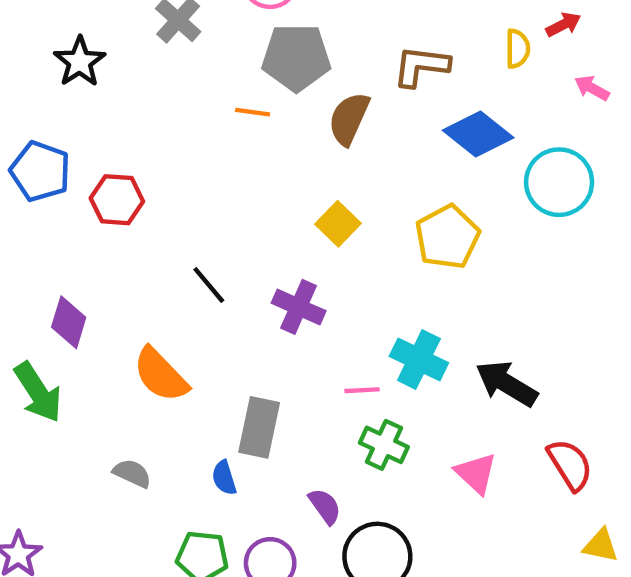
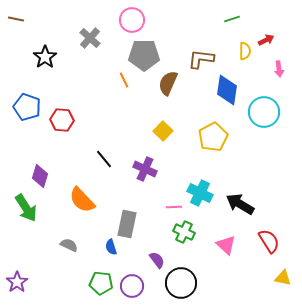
pink arrow: (592, 88) -> (279, 69), turned -126
orange line: (253, 112) -> (124, 80), turned 56
blue diamond: (478, 134) -> (227, 90), turned 60

